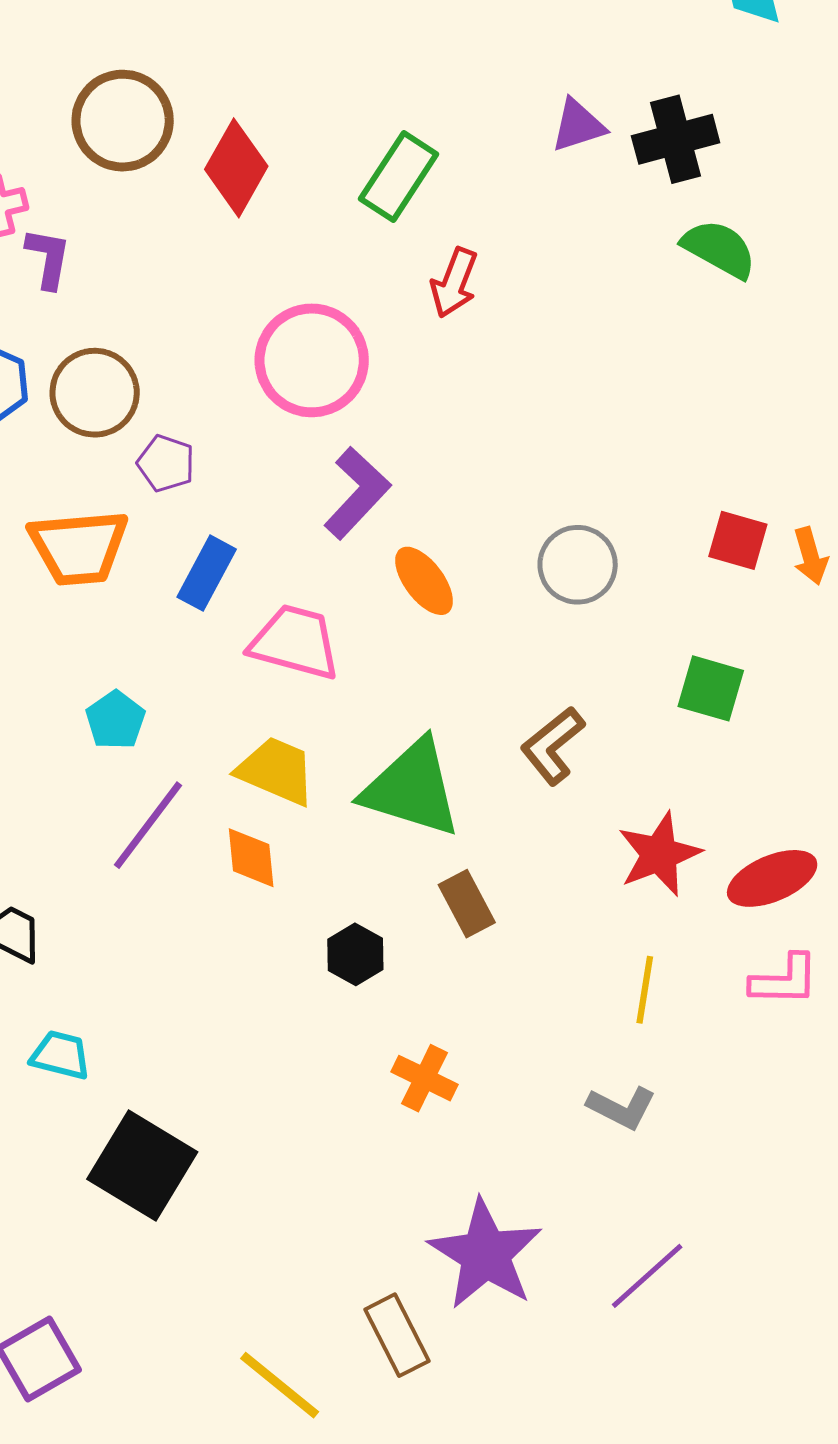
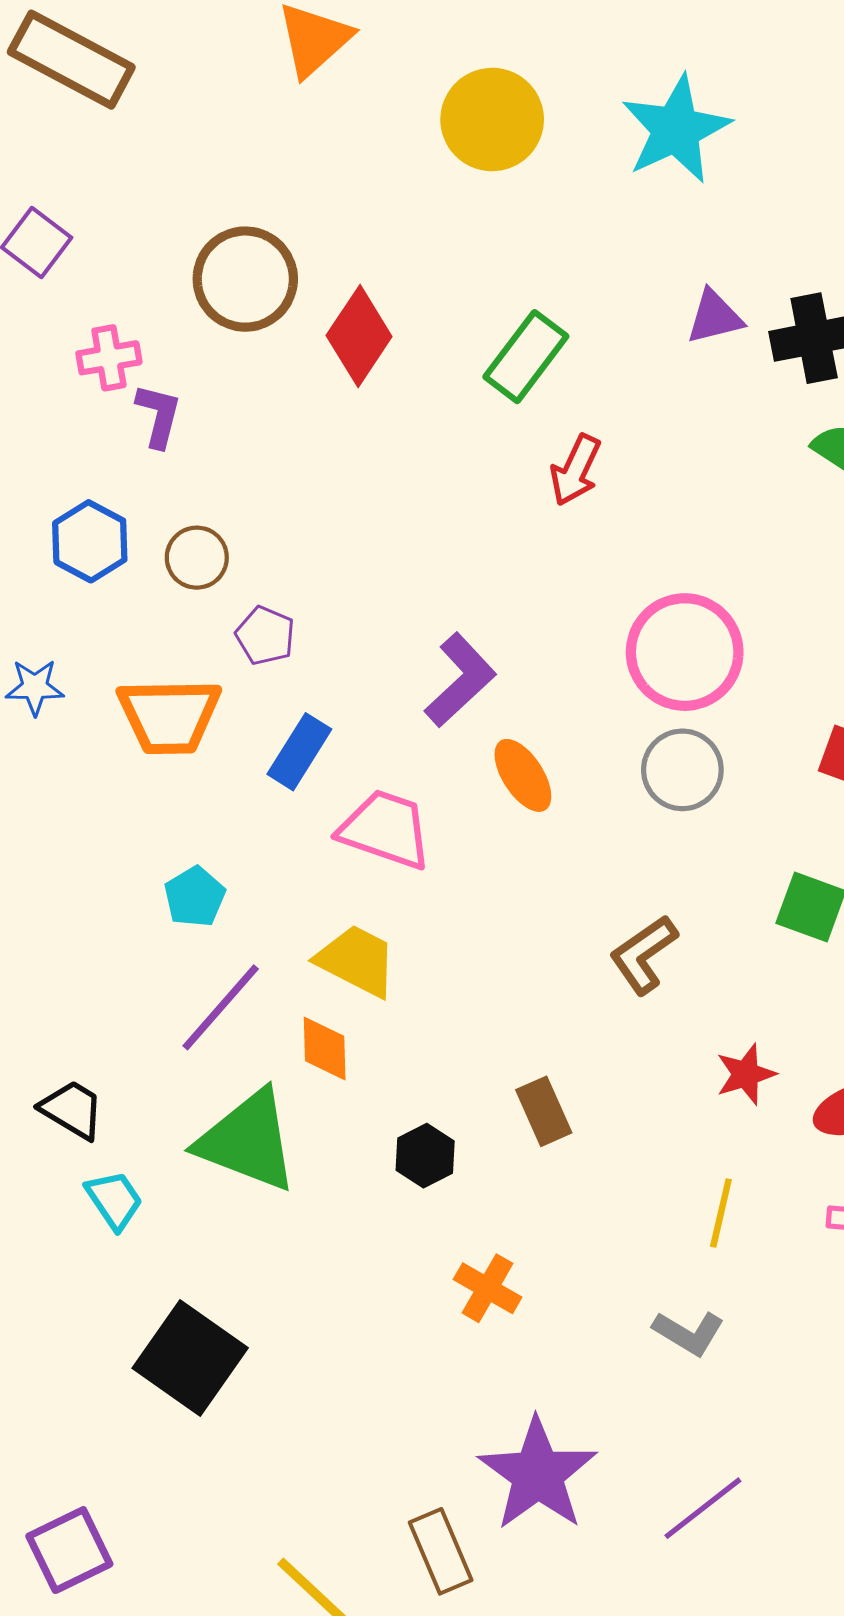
pink circle: (312, 360) -> (685, 652), moved
brown circle: (95, 393) -> (197, 558), size x0.7
green triangle: (412, 788) -> (248, 1141), moved
red star: (659, 854) -> (746, 1074), size x0.7
cyan trapezoid: (61, 1055) -> (114, 1200), moved, turned 38

